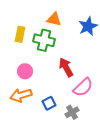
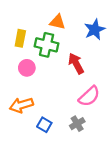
red arrow: (66, 67) -> (76, 63), moved
pink circle: (25, 71) -> (27, 68), moved
blue square: (49, 103) -> (44, 125), moved, turned -32

